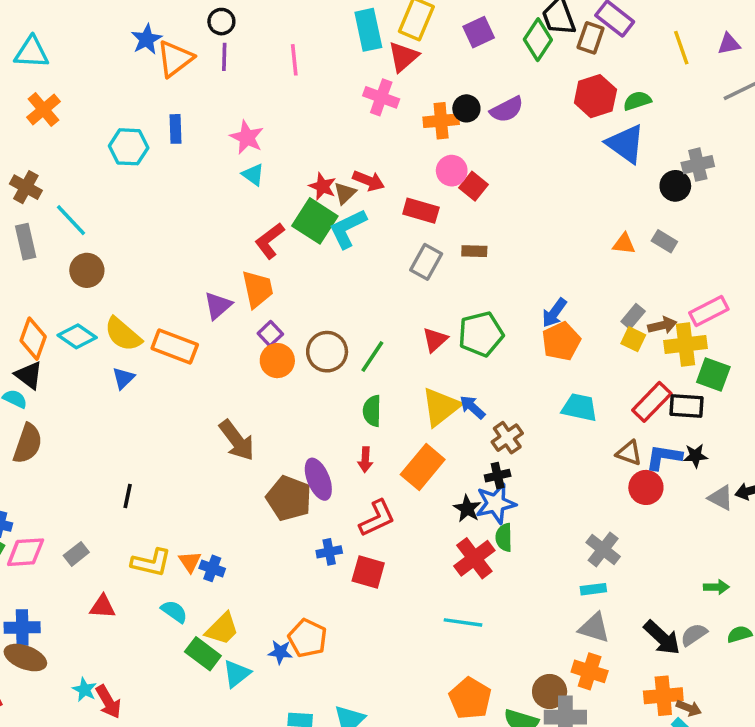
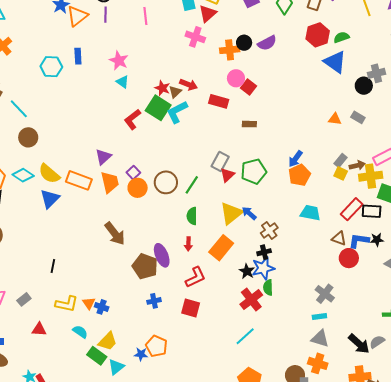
gray rectangle: (426, 262) -> (220, 162), moved
orange trapezoid: (258, 289) -> (110, 182), moved
blue triangle: (123, 378) -> (50, 199), size x1.5
blue cross: (329, 552) -> (154, 301), moved
cyan line: (463, 622) -> (245, 336), turned -50

